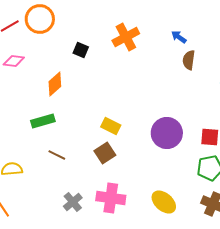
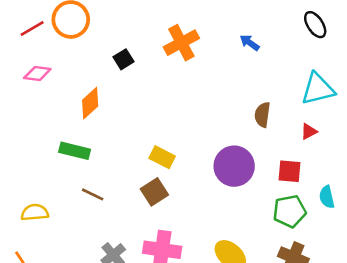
black square: (81, 50) -> (124, 59), turned 35
brown semicircle: (189, 60) -> (262, 115), moved
green rectangle: (43, 121) -> (75, 151), turned 30

